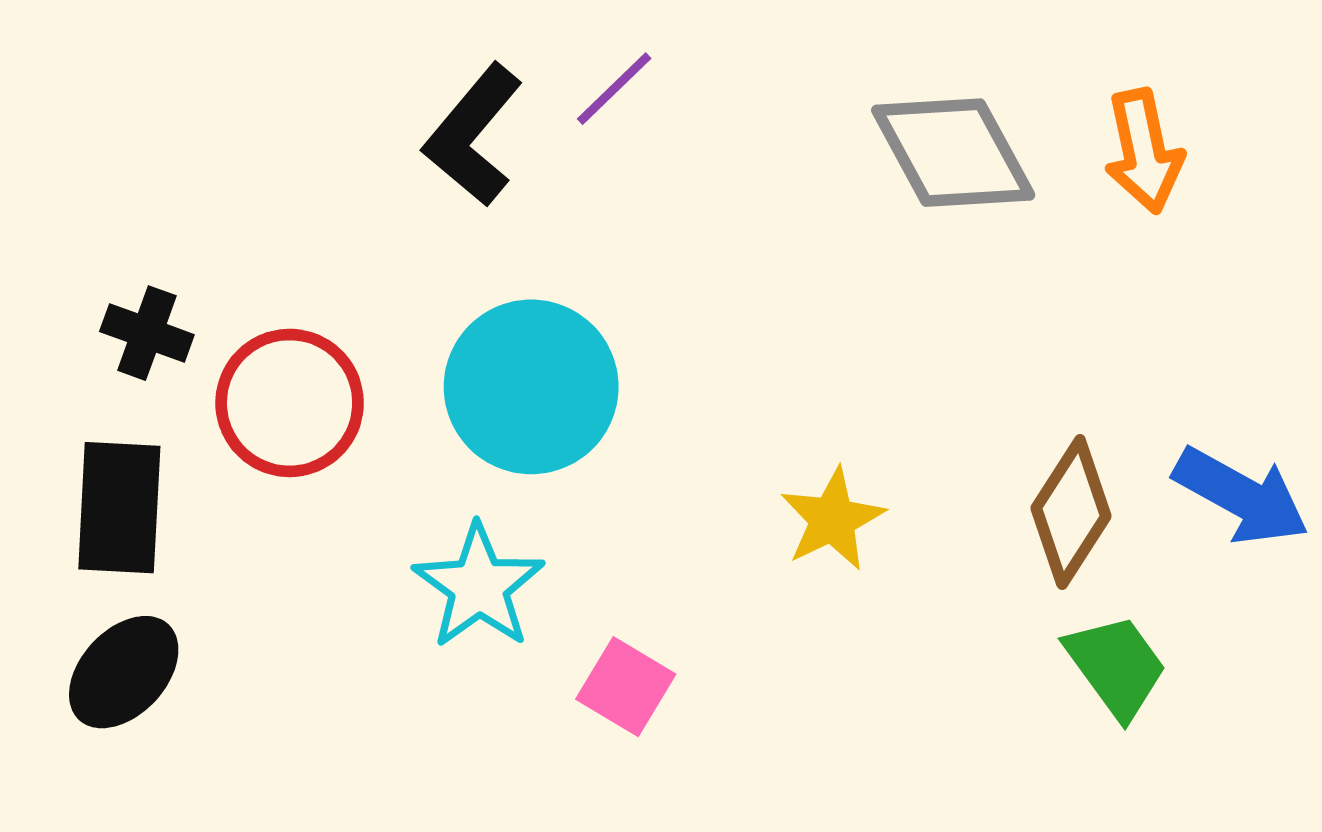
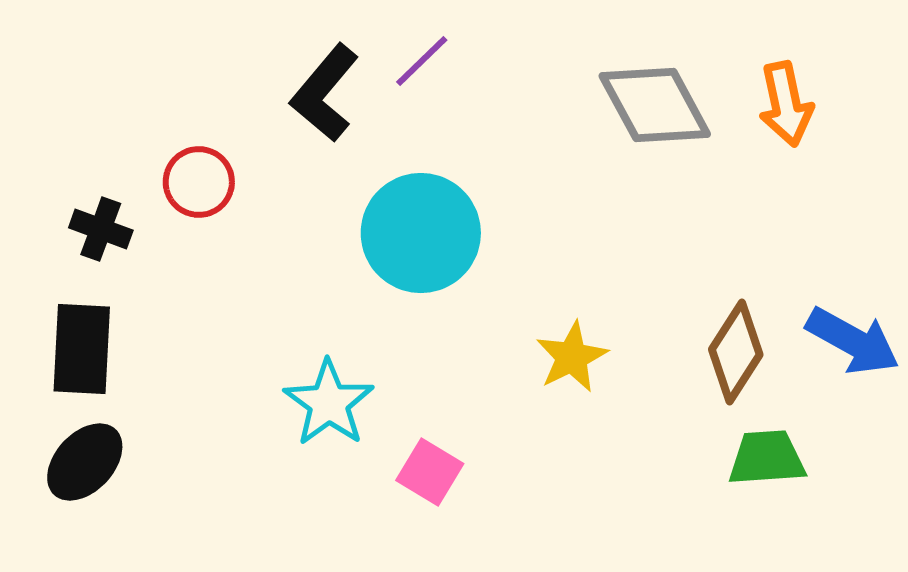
cyan circle: (531, 387) -> (421, 233), moved
red circle: (290, 403) -> (199, 182), moved, size x0.7
green trapezoid: (1116, 666) -> (767, 458), turned -58

